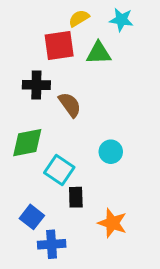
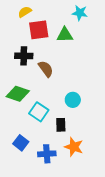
yellow semicircle: (79, 18) -> (25, 12), moved
green diamond: (27, 143) -> (18, 94), turned 30
black rectangle: (76, 197) -> (61, 125), moved
blue cross: (52, 244) -> (47, 154), moved

